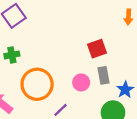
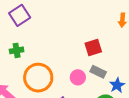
gray rectangle: (103, 75) -> (98, 72), turned -56

